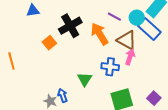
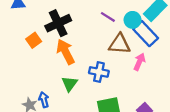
orange arrow: (100, 34) -> (65, 52), moved
brown triangle: (127, 40) -> (119, 44), turned -30
pink arrow: (130, 57) -> (139, 62), moved

